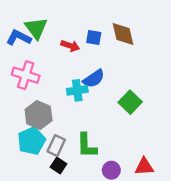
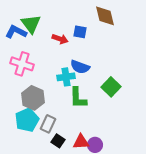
brown diamond: (123, 34) -> (105, 16), moved
blue semicircle: (94, 79) -> (80, 67), turned 54
green L-shape: (87, 146) -> (78, 98), moved
black square: (59, 165) -> (58, 141), moved
red triangle: (144, 167) -> (81, 142), moved

